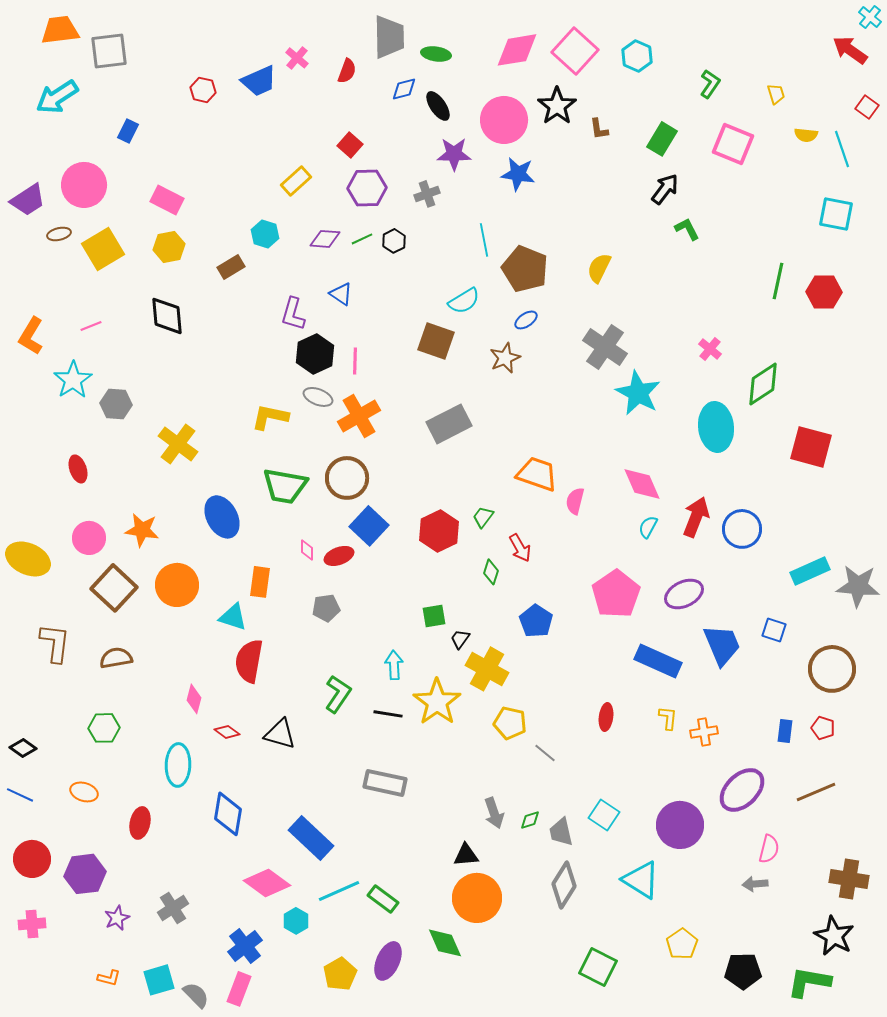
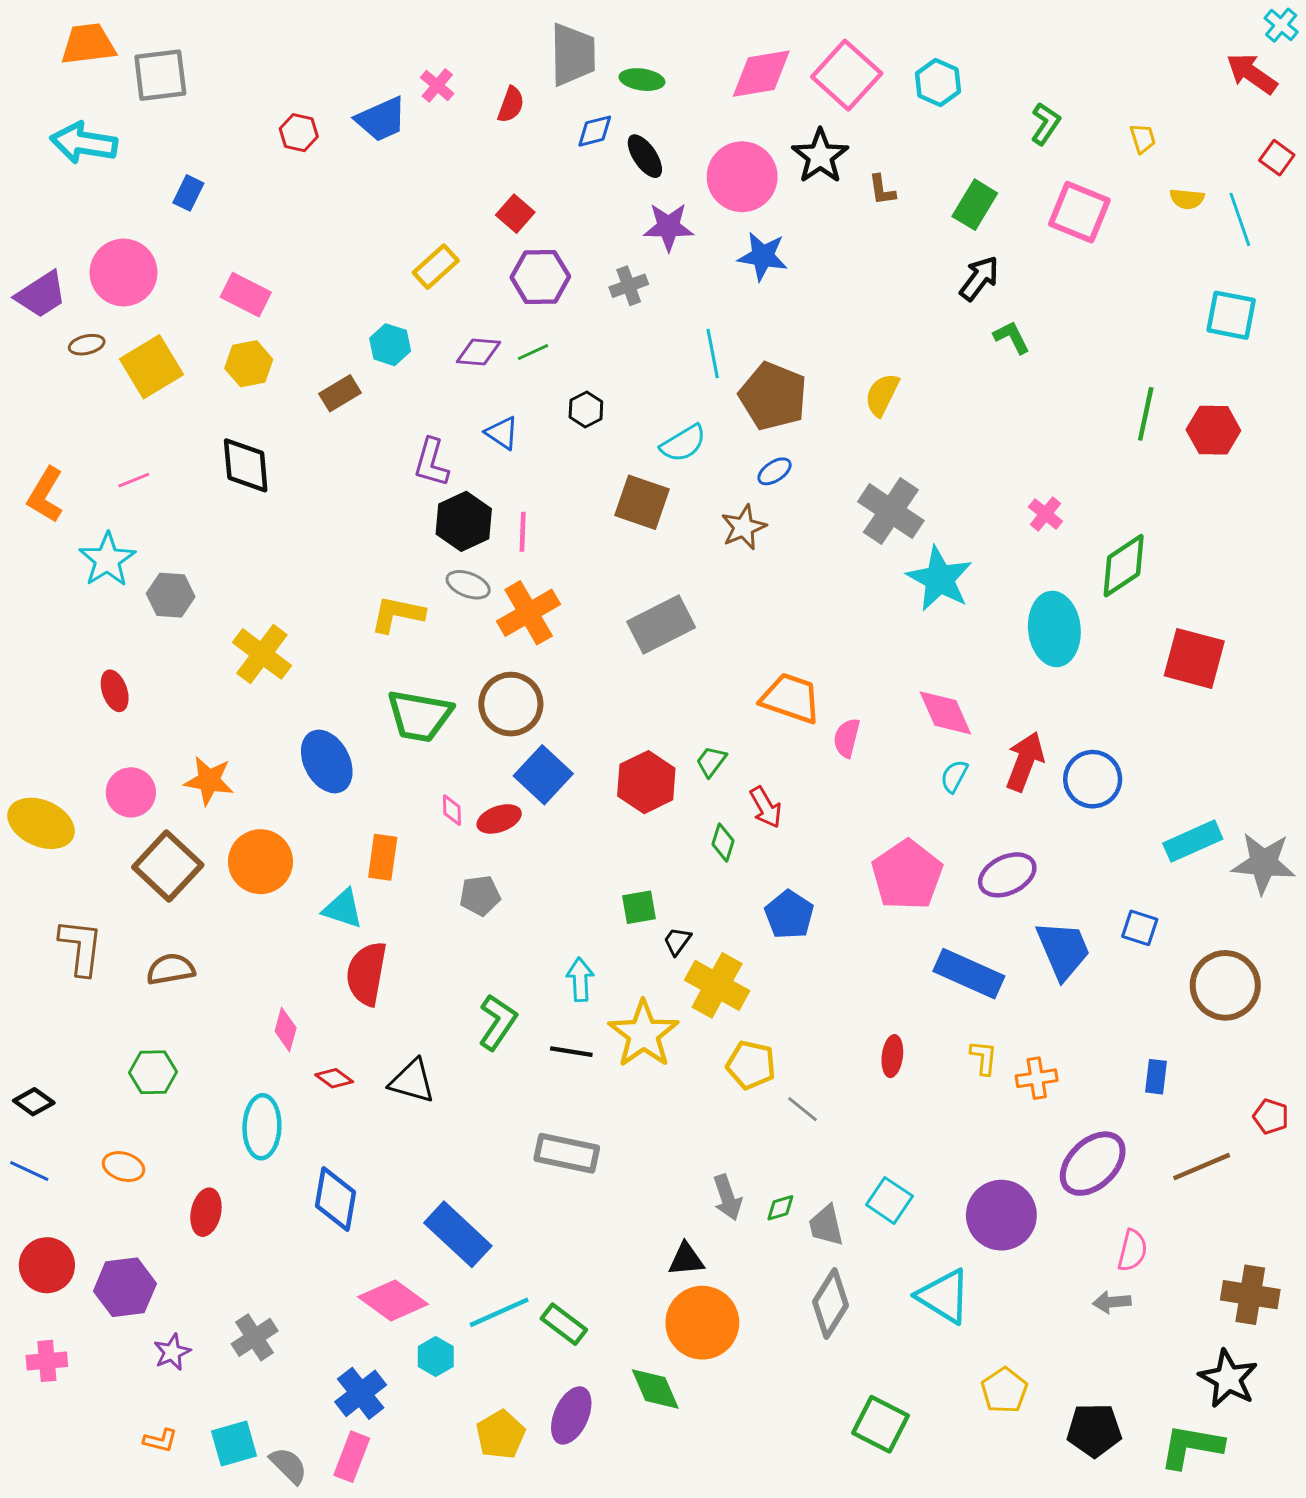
cyan arrow: (57, 97) -> (84, 143), turned 42
black hexagon: (394, 241) -> (586, 409), moved
red pentagon: (823, 728) -> (1271, 1116), moved

